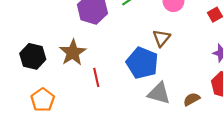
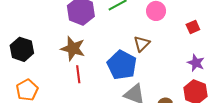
brown star: (73, 53) -> (73, 49), moved, turned -30

